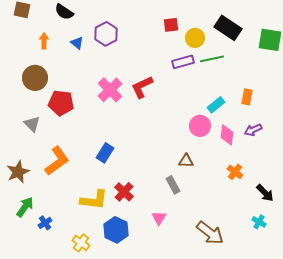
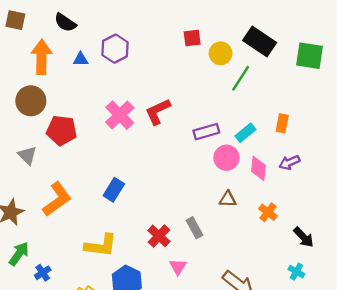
orange arrow: (44, 41) -> (42, 57), size x1.8
blue triangle: (77, 43) -> (81, 59), turned -40
green line: (212, 59) -> (241, 78), turned -45
purple rectangle: (183, 62) -> (206, 132), moved
brown triangle: (186, 161) -> (228, 199), moved
red cross: (124, 192) -> (159, 236), moved

